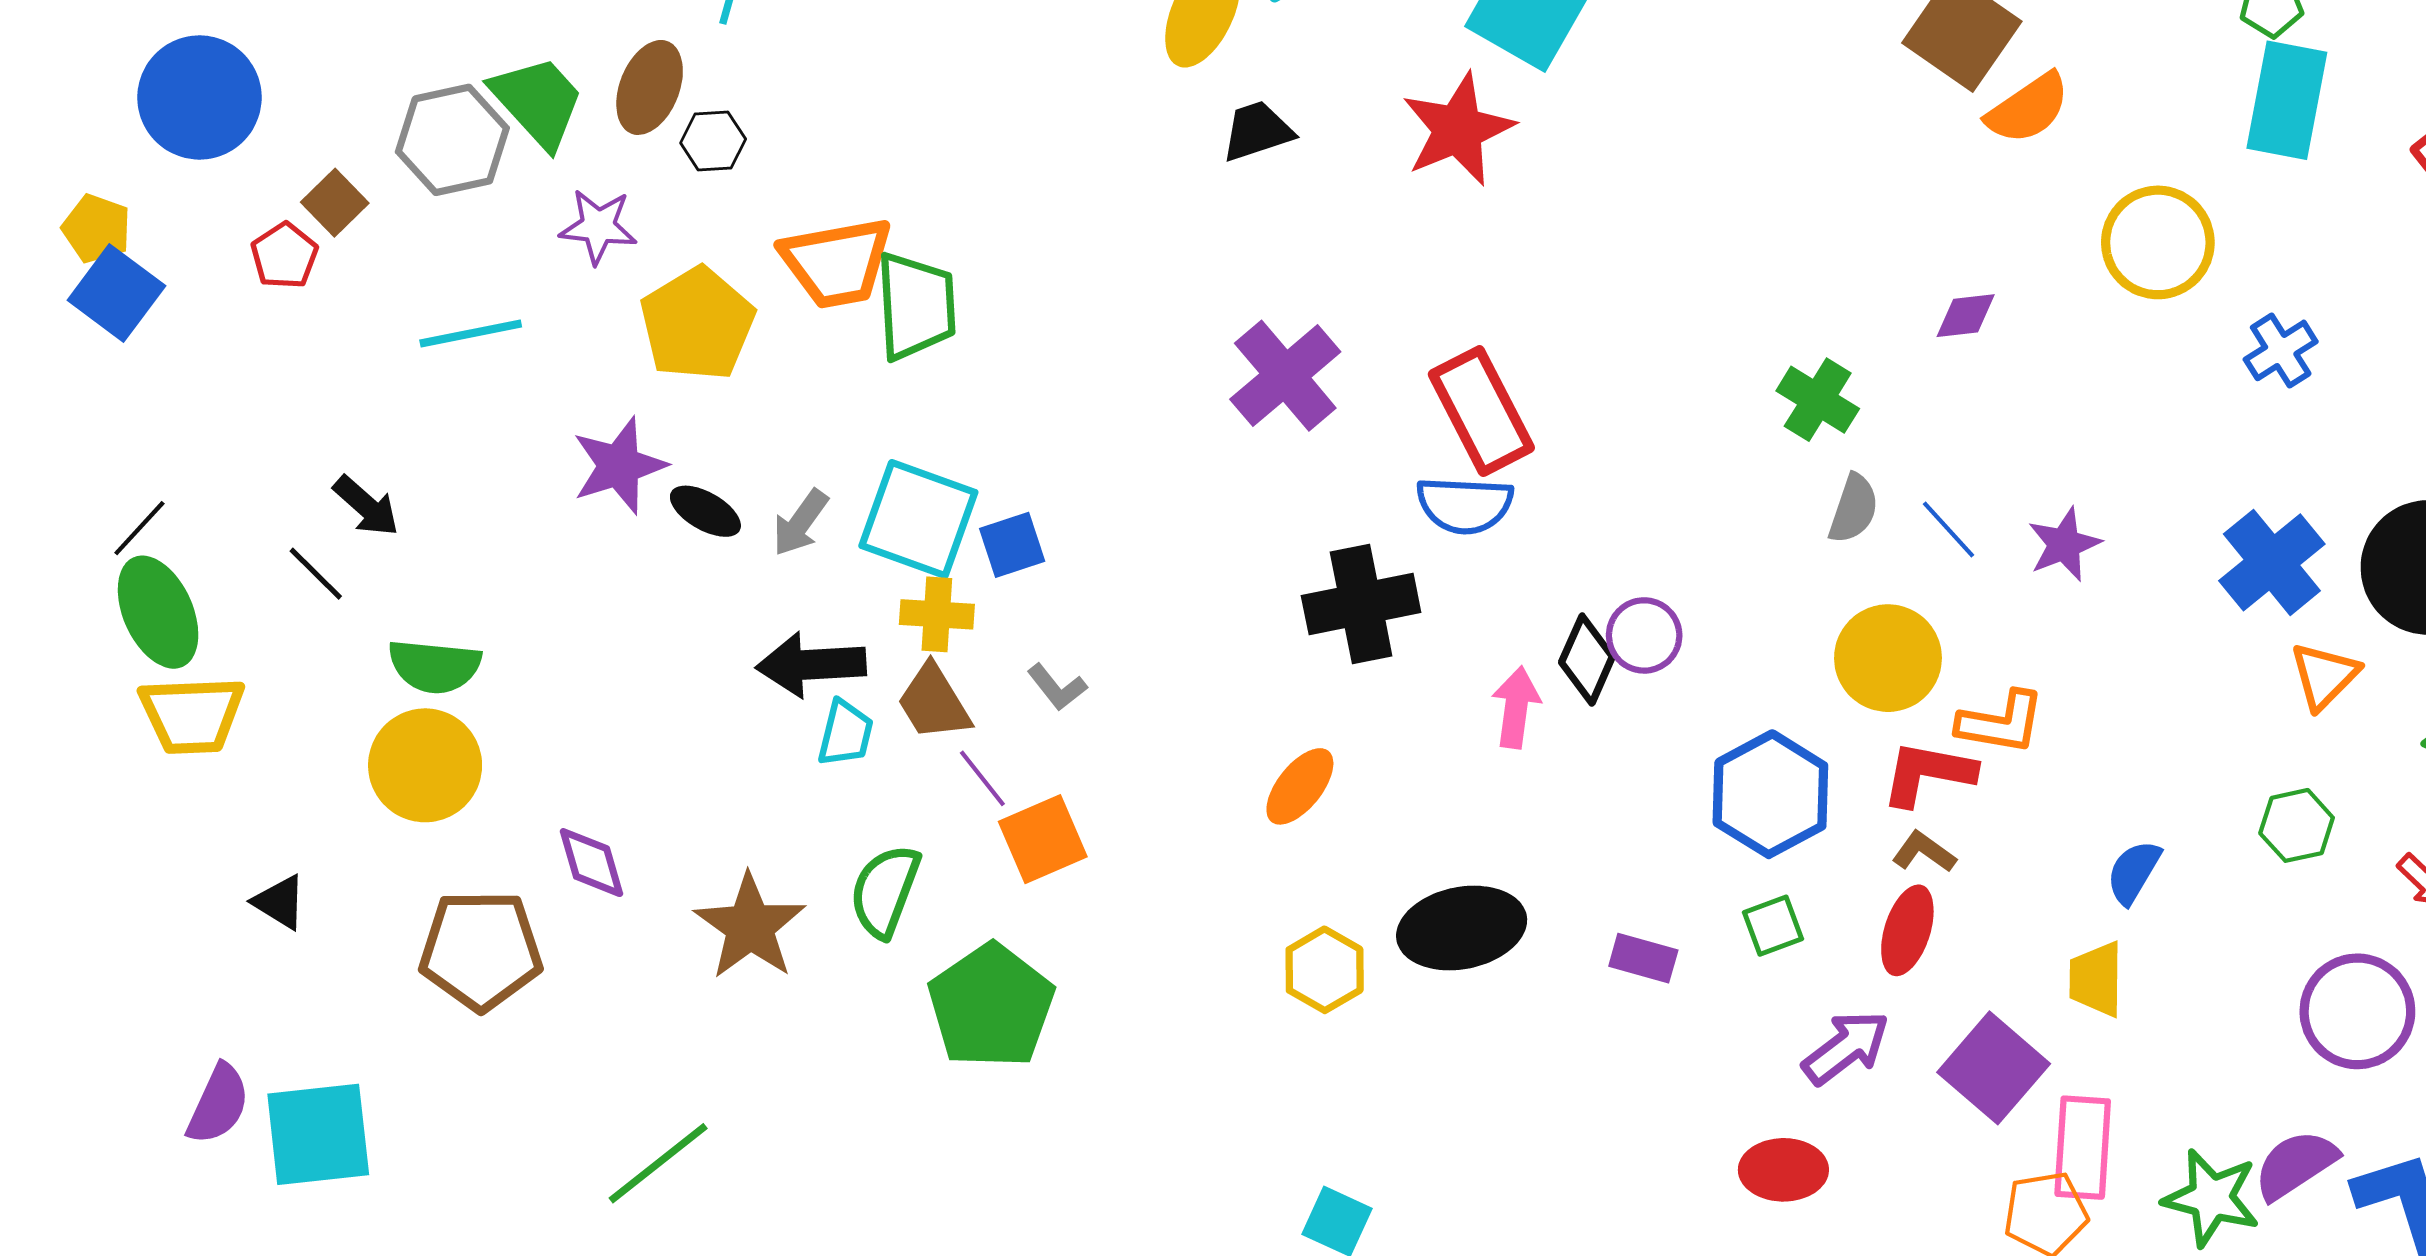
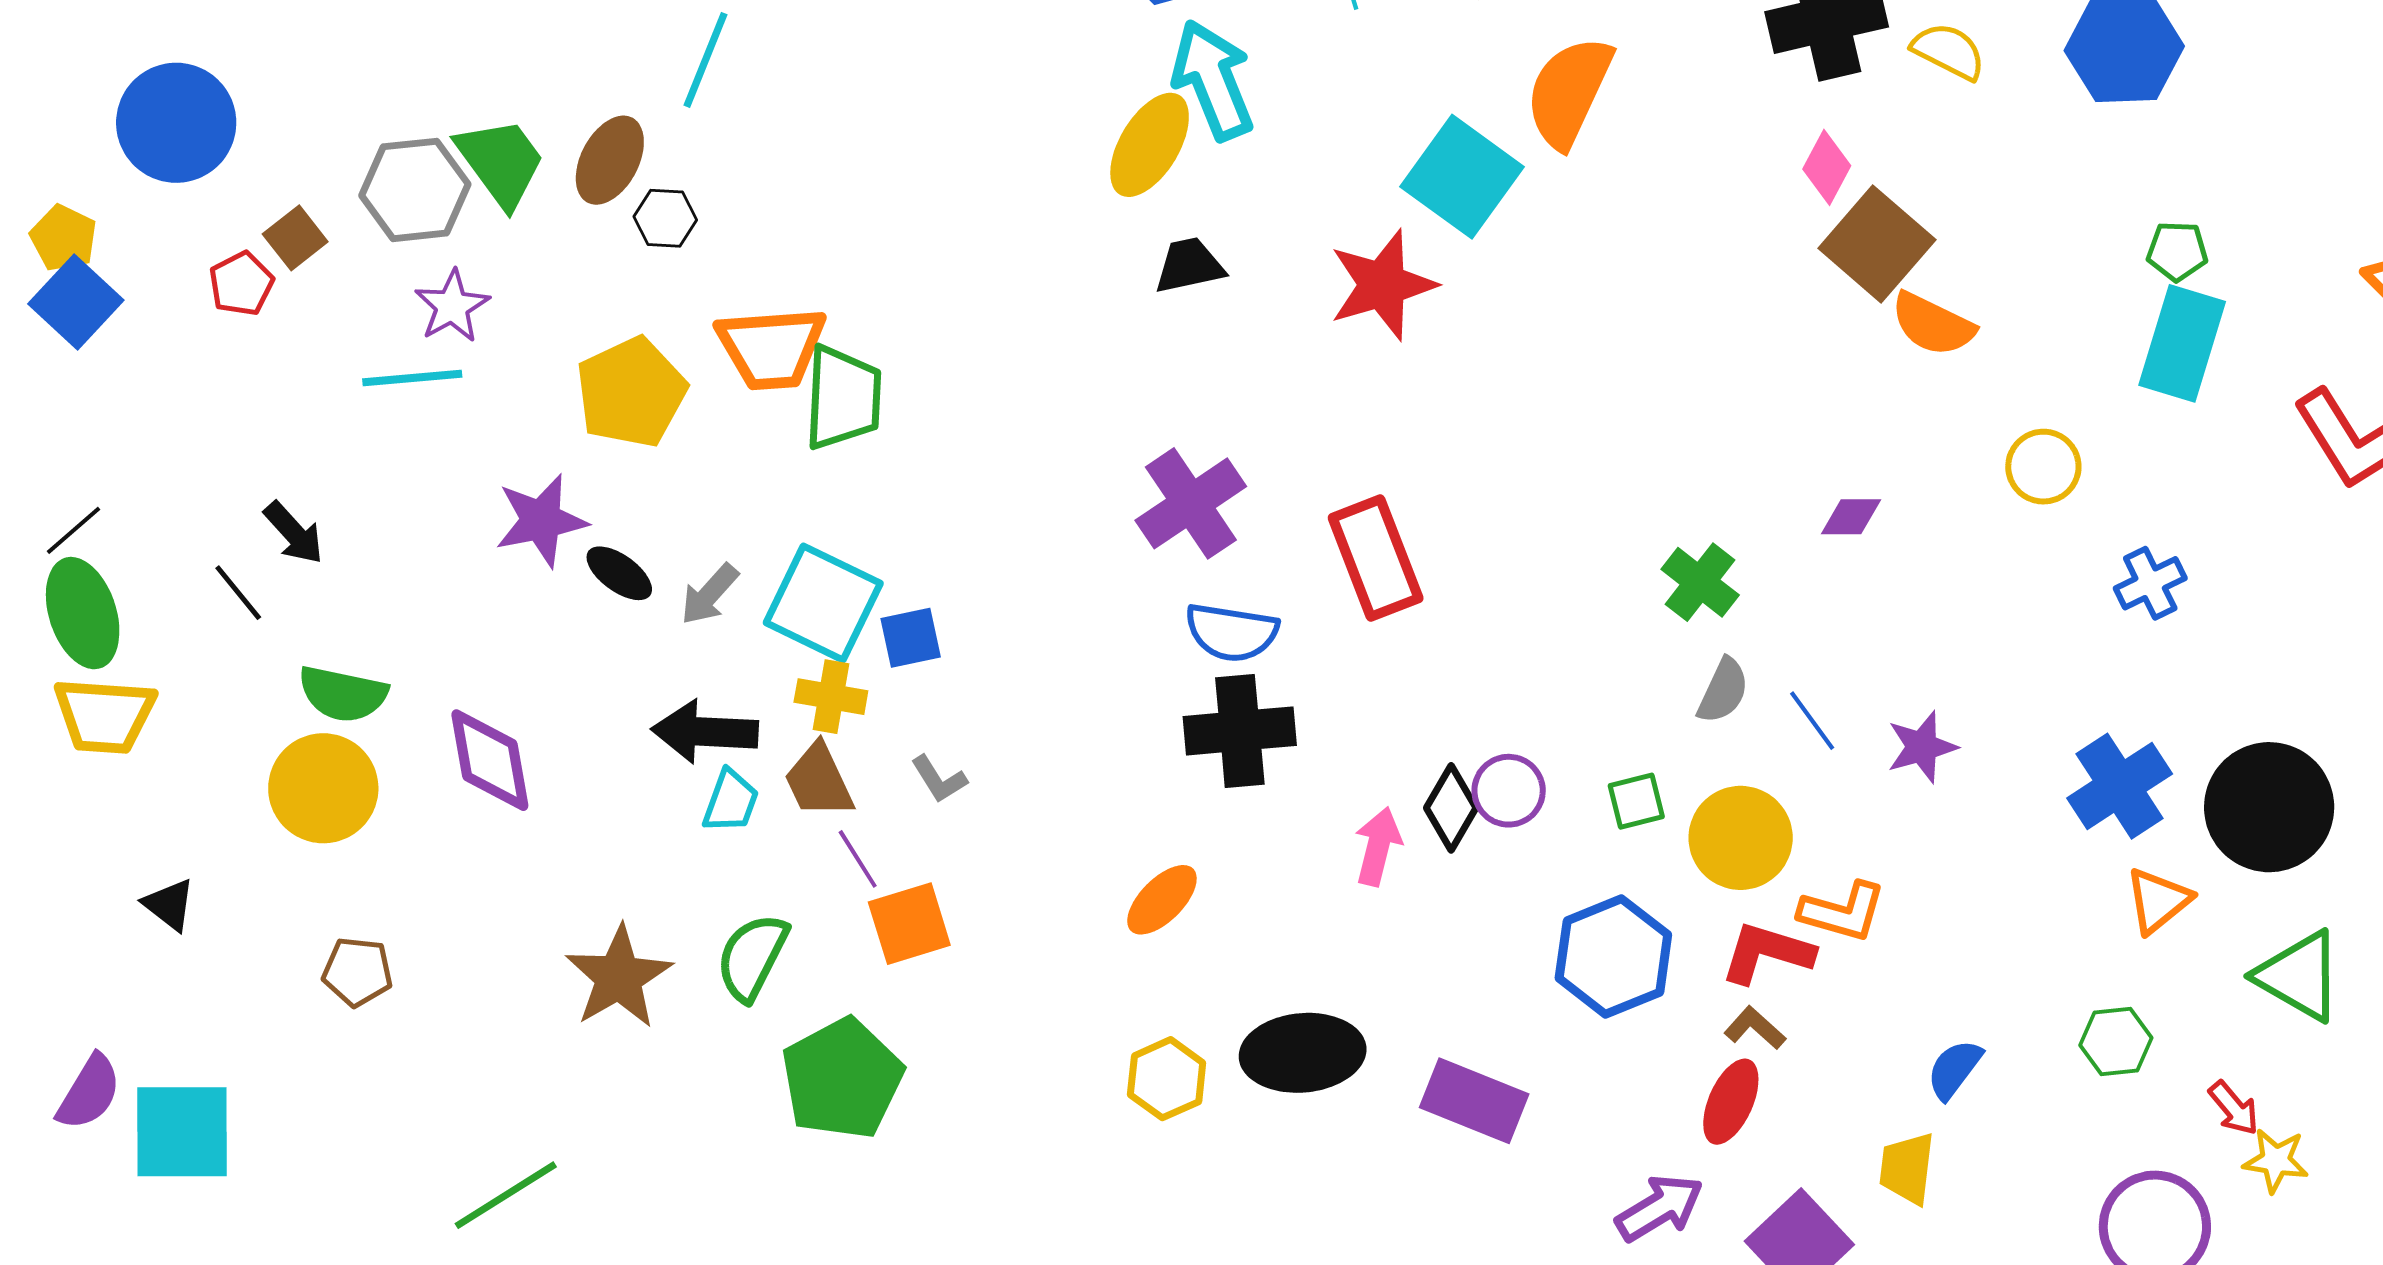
orange semicircle: (2028, 108) -> (1933, 324), turned 54
purple star: (598, 226) -> (452, 306), moved, turned 30
yellow circle: (2158, 242) -> (2043, 467), size x0.7
blue semicircle: (1465, 505) -> (1232, 632), moved
purple diamond: (591, 863) -> (490, 760), moved, size x1.4
green square: (1773, 926) -> (1636, 801), moved
brown pentagon: (481, 950) -> (358, 972), size x0.6
purple rectangle: (1643, 958) -> (1474, 1101), size x1.6

